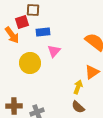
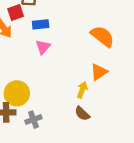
pink triangle: (54, 51) -> (43, 47), moved
yellow circle: (30, 63) -> (17, 93), moved

